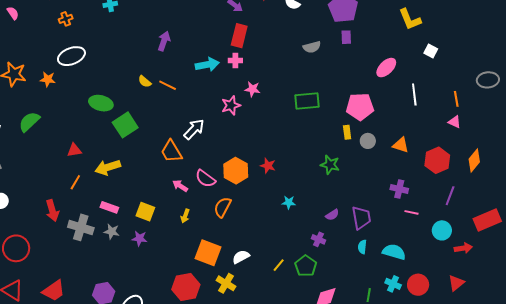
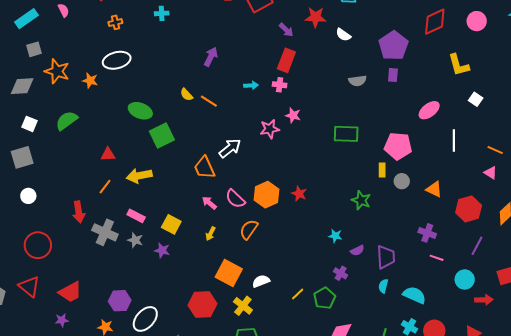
cyan arrow: (207, 65) -> (251, 85), size x0.6
orange line: (456, 99) -> (495, 150), turned -63
cyan star: (289, 202) -> (335, 236), moved

